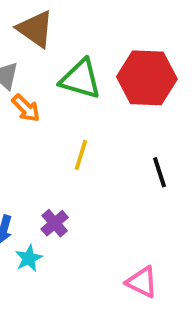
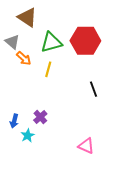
green triangle: (81, 79) -> (51, 42), turned -30
yellow line: (81, 155) -> (48, 69), moved

